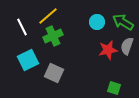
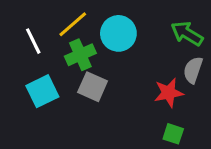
cyan circle: (97, 22) -> (118, 33), moved, size x1.5
red star: (108, 50) -> (169, 93), moved
gray square: (54, 73) -> (93, 87), moved

